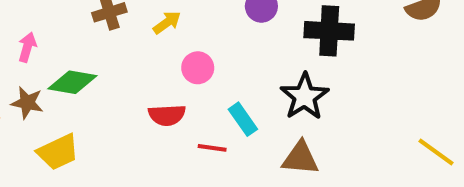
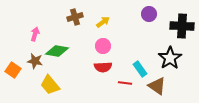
pink circle: (198, 68) -> (103, 46), moved
yellow trapezoid: (58, 152) -> (50, 85), turned 75
brown triangle: (300, 158) -> (157, 86), moved, turned 30

